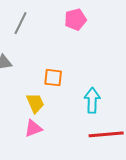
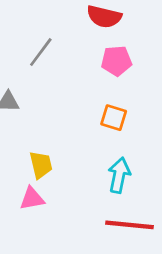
orange square: (53, 78) -> (114, 118), moved

